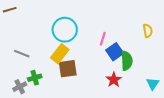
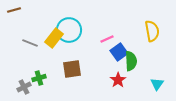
yellow semicircle: (148, 31) -> (152, 31), size x1.5
pink line: (103, 39) -> (107, 39), turned 48
gray line: (22, 54) -> (30, 43), moved
yellow rectangle: (60, 54) -> (54, 38), moved

